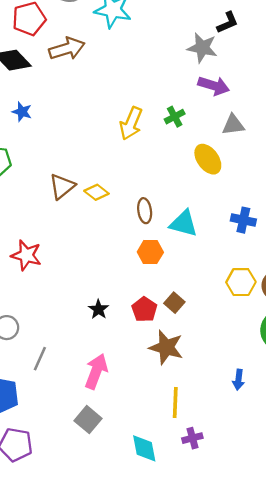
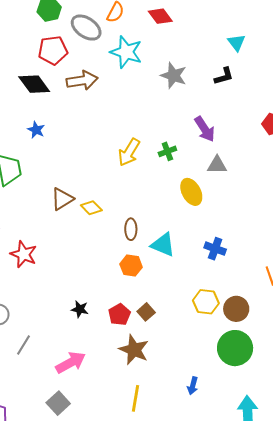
gray star: (202, 48) -> (174, 76), moved
purple arrow: (214, 86) -> (205, 129), turned 32
black star: (99, 309) -> (80, 309), turned -30
pink arrow: (96, 371) -> (71, 362), turned 32

